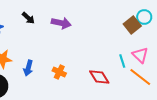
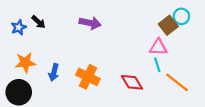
black arrow: (28, 18) -> (38, 22), moved
pink triangle: (140, 55) -> (158, 47), moved, turned -42
orange cross: (59, 72) -> (88, 77), size x1.5

